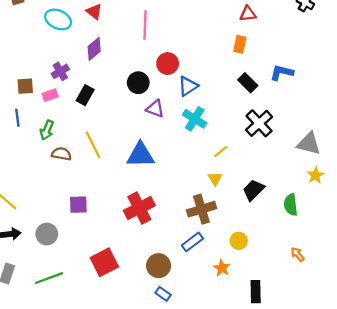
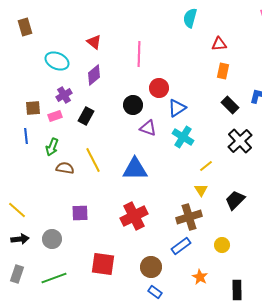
red triangle: (248, 14) -> (219, 44), moved
cyan ellipse: (58, 19) -> (57, 61), moved
red square: (104, 262) -> (103, 264), turned 35
orange star: (222, 268) -> (200, 277), moved

